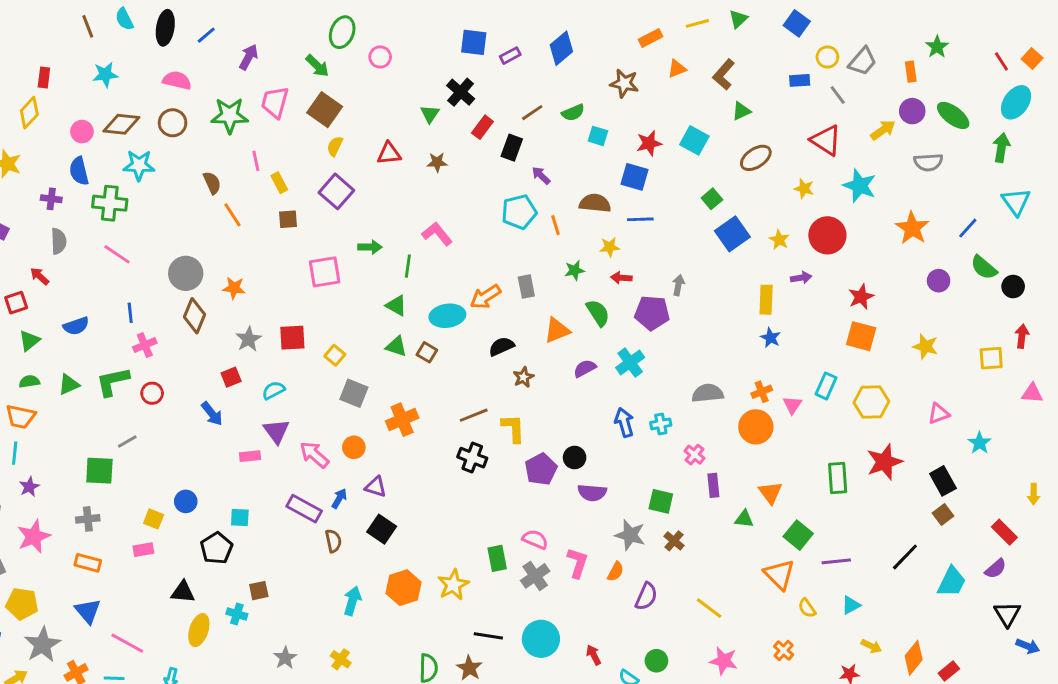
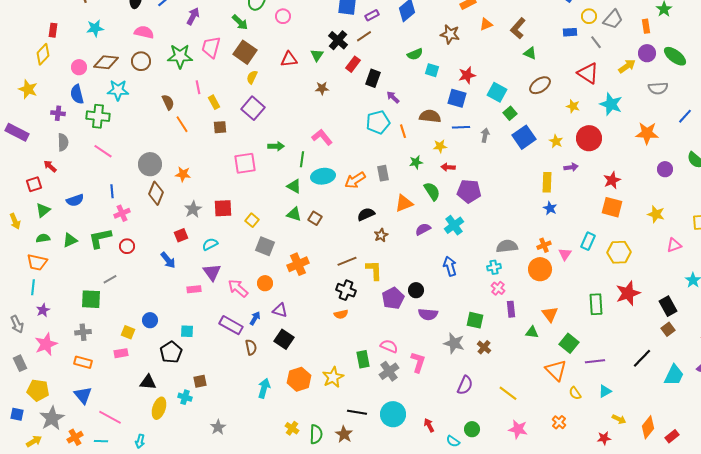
green triangle: (741, 111) -> (530, 53), turned 48
brown line: (532, 113) -> (364, 36), moved
cyan square: (694, 140) -> (497, 92), moved
red triangle: (389, 153) -> (289, 59), moved
orange star: (912, 228) -> (647, 133), turned -30
blue line: (968, 228) -> (685, 116), moved
gray arrow: (678, 285) -> (485, 135), moved
cyan ellipse: (447, 316) -> (323, 176), moved
pink triangle: (939, 414) -> (674, 245), moved
cyan cross: (661, 424) -> (494, 267), moved
orange semicircle: (615, 572) -> (341, 314), moved, turned 48
yellow cross: (341, 659) -> (292, 428), moved

